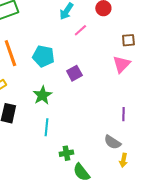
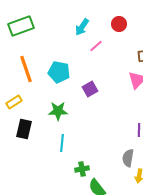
green star: (42, 95) -> (58, 111), turned 30
gray semicircle: (112, 142) -> (128, 158), turned 66

